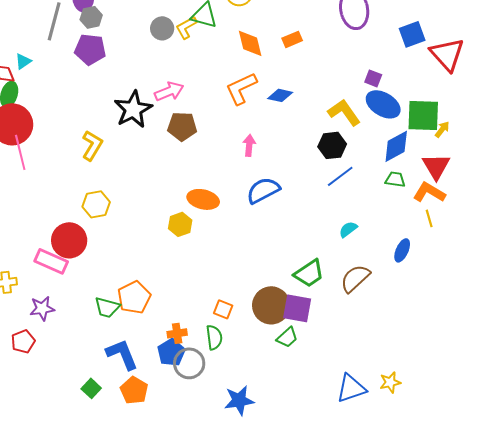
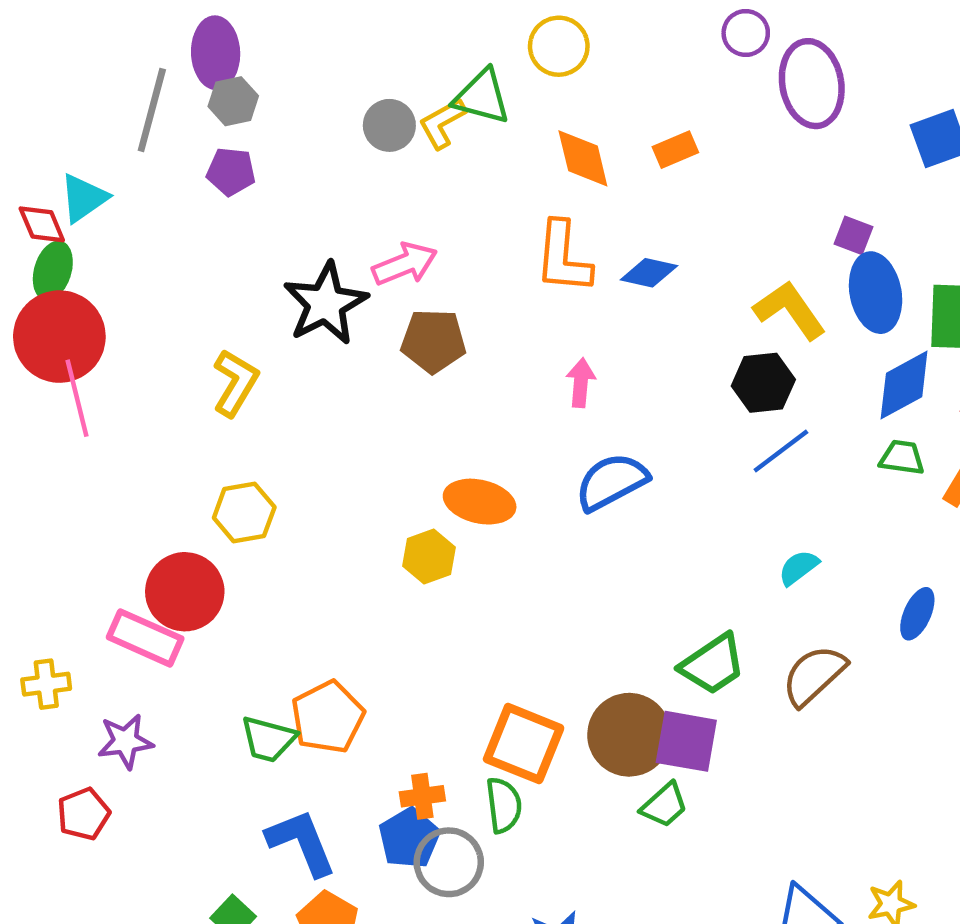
purple pentagon: (90, 49) -> (231, 172), size x0.7
cyan triangle: (23, 61) -> (84, 198), size x1.4
orange L-shape: (241, 88) -> (563, 257), turned -60
blue ellipse: (383, 104) -> (876, 293), turned 48
orange square: (223, 309) -> (524, 744), size x1.8

